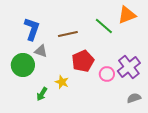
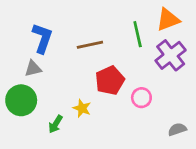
green line: (104, 26) -> (138, 34), turned 36
gray triangle: (41, 51) -> (33, 69), moved, turned -32
green circle: (23, 65) -> (21, 100), moved
purple cross: (129, 67) -> (171, 55), moved

